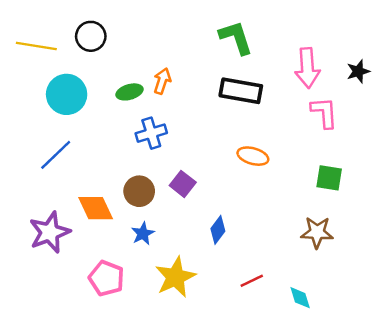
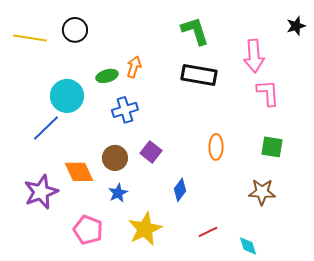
black star: (358, 71) -> (296, 26), moved
cyan circle: (67, 94) -> (67, 96), moved
orange ellipse: (253, 156) -> (216, 147), moved, turned 75

